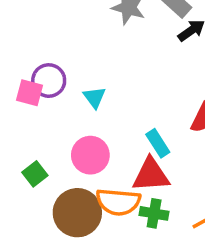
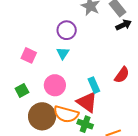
purple circle: (49, 81) -> (67, 30), moved
pink square: (29, 93) -> (29, 55), moved
red triangle: (151, 175) -> (87, 102), turned 30

